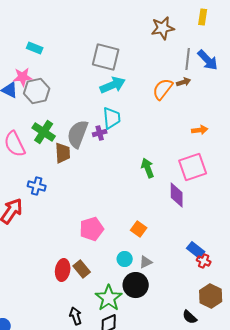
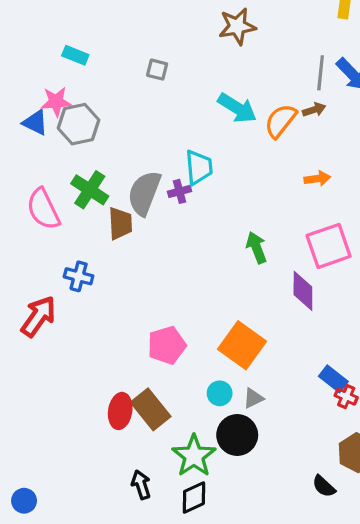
brown star: (163, 28) -> (237, 26), moved
gray square: (106, 57) -> (157, 70), moved, size x0.5
cyan arrow: (113, 85) -> (237, 108), moved, turned 55
orange arrow: (200, 130) -> (317, 179), moved
orange square: (139, 229) -> (242, 345), size x1.8
brown rectangle: (82, 269) -> (151, 409), size x1.4

